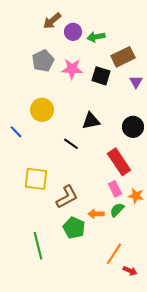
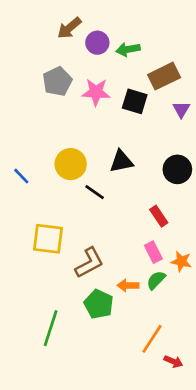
yellow circle: (42, 110) -> (71, 164), moved
red rectangle: (119, 162) -> (159, 216), size x0.6
green line: (38, 246) -> (51, 328), turned 32

